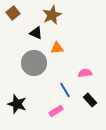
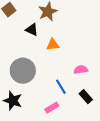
gray circle: (34, 63) -> (23, 71), moved

